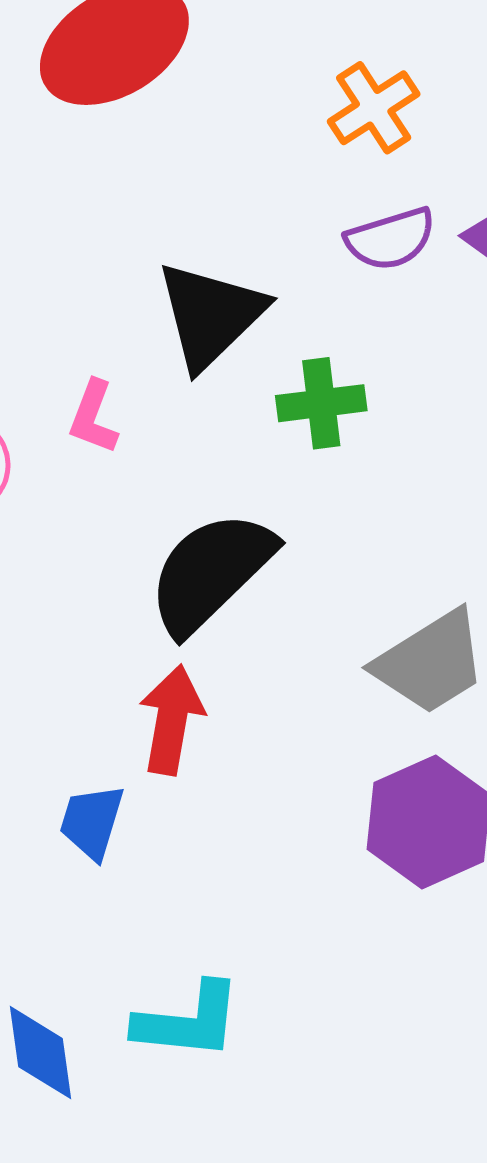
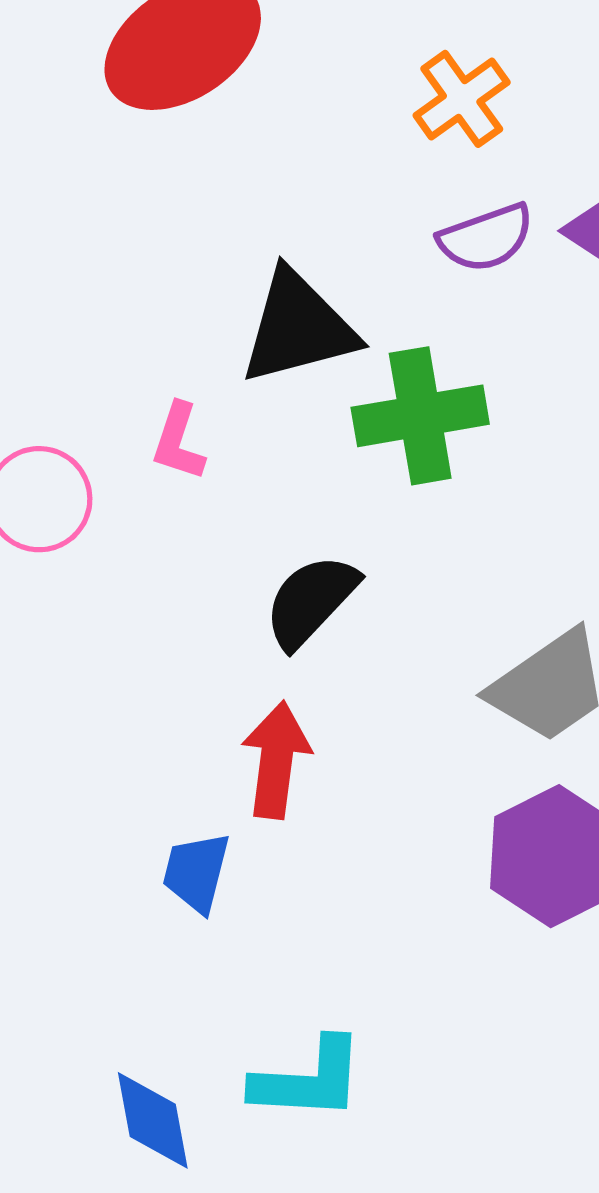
black triangle: (211, 315) -> (298, 327), turned 32
green cross: (321, 403) -> (420, 416), size x1.4
black semicircle: (211, 572) -> (311, 601), size x0.7

